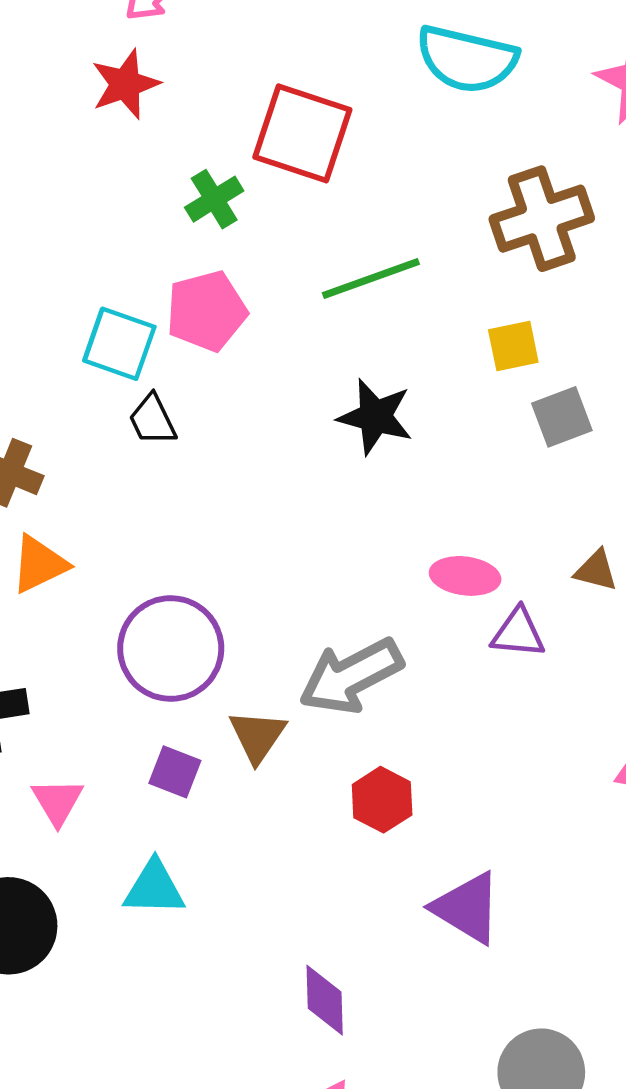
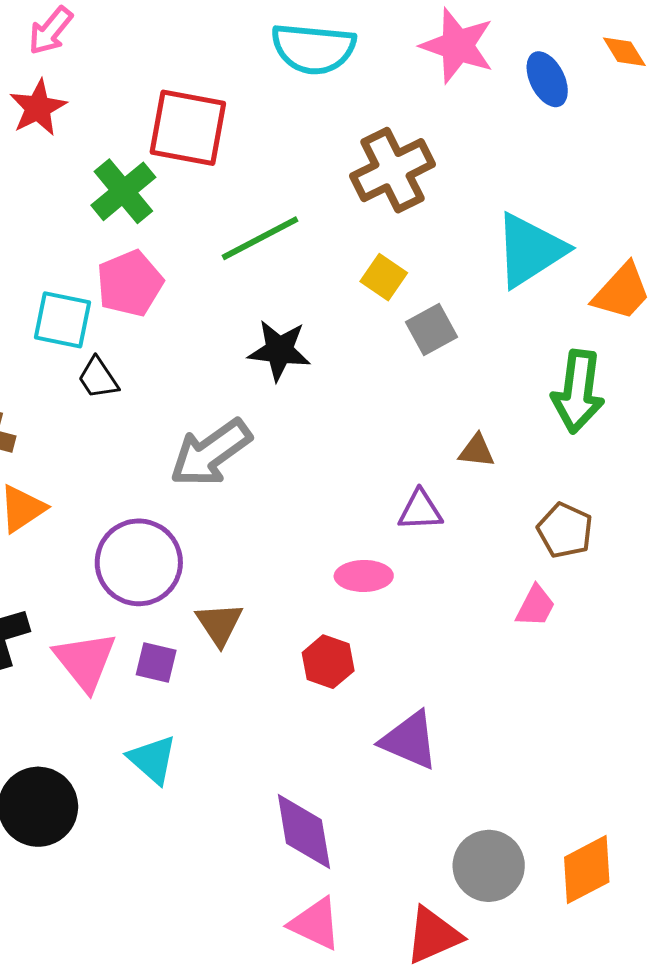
green cross: (214, 199) -> (123, 191), size x1.4
yellow square: (513, 346) -> (384, 277), turned -36
pink ellipse: (465, 576) -> (364, 576), moved
gray arrow: (351, 676) -> (211, 453), moved
pink triangle: (57, 801) -> (85, 661), moved, size x1.5
cyan triangle: (154, 888) -> (152, 759), turned 48
purple diamond: (325, 1000) -> (304, 832), size x1.4

